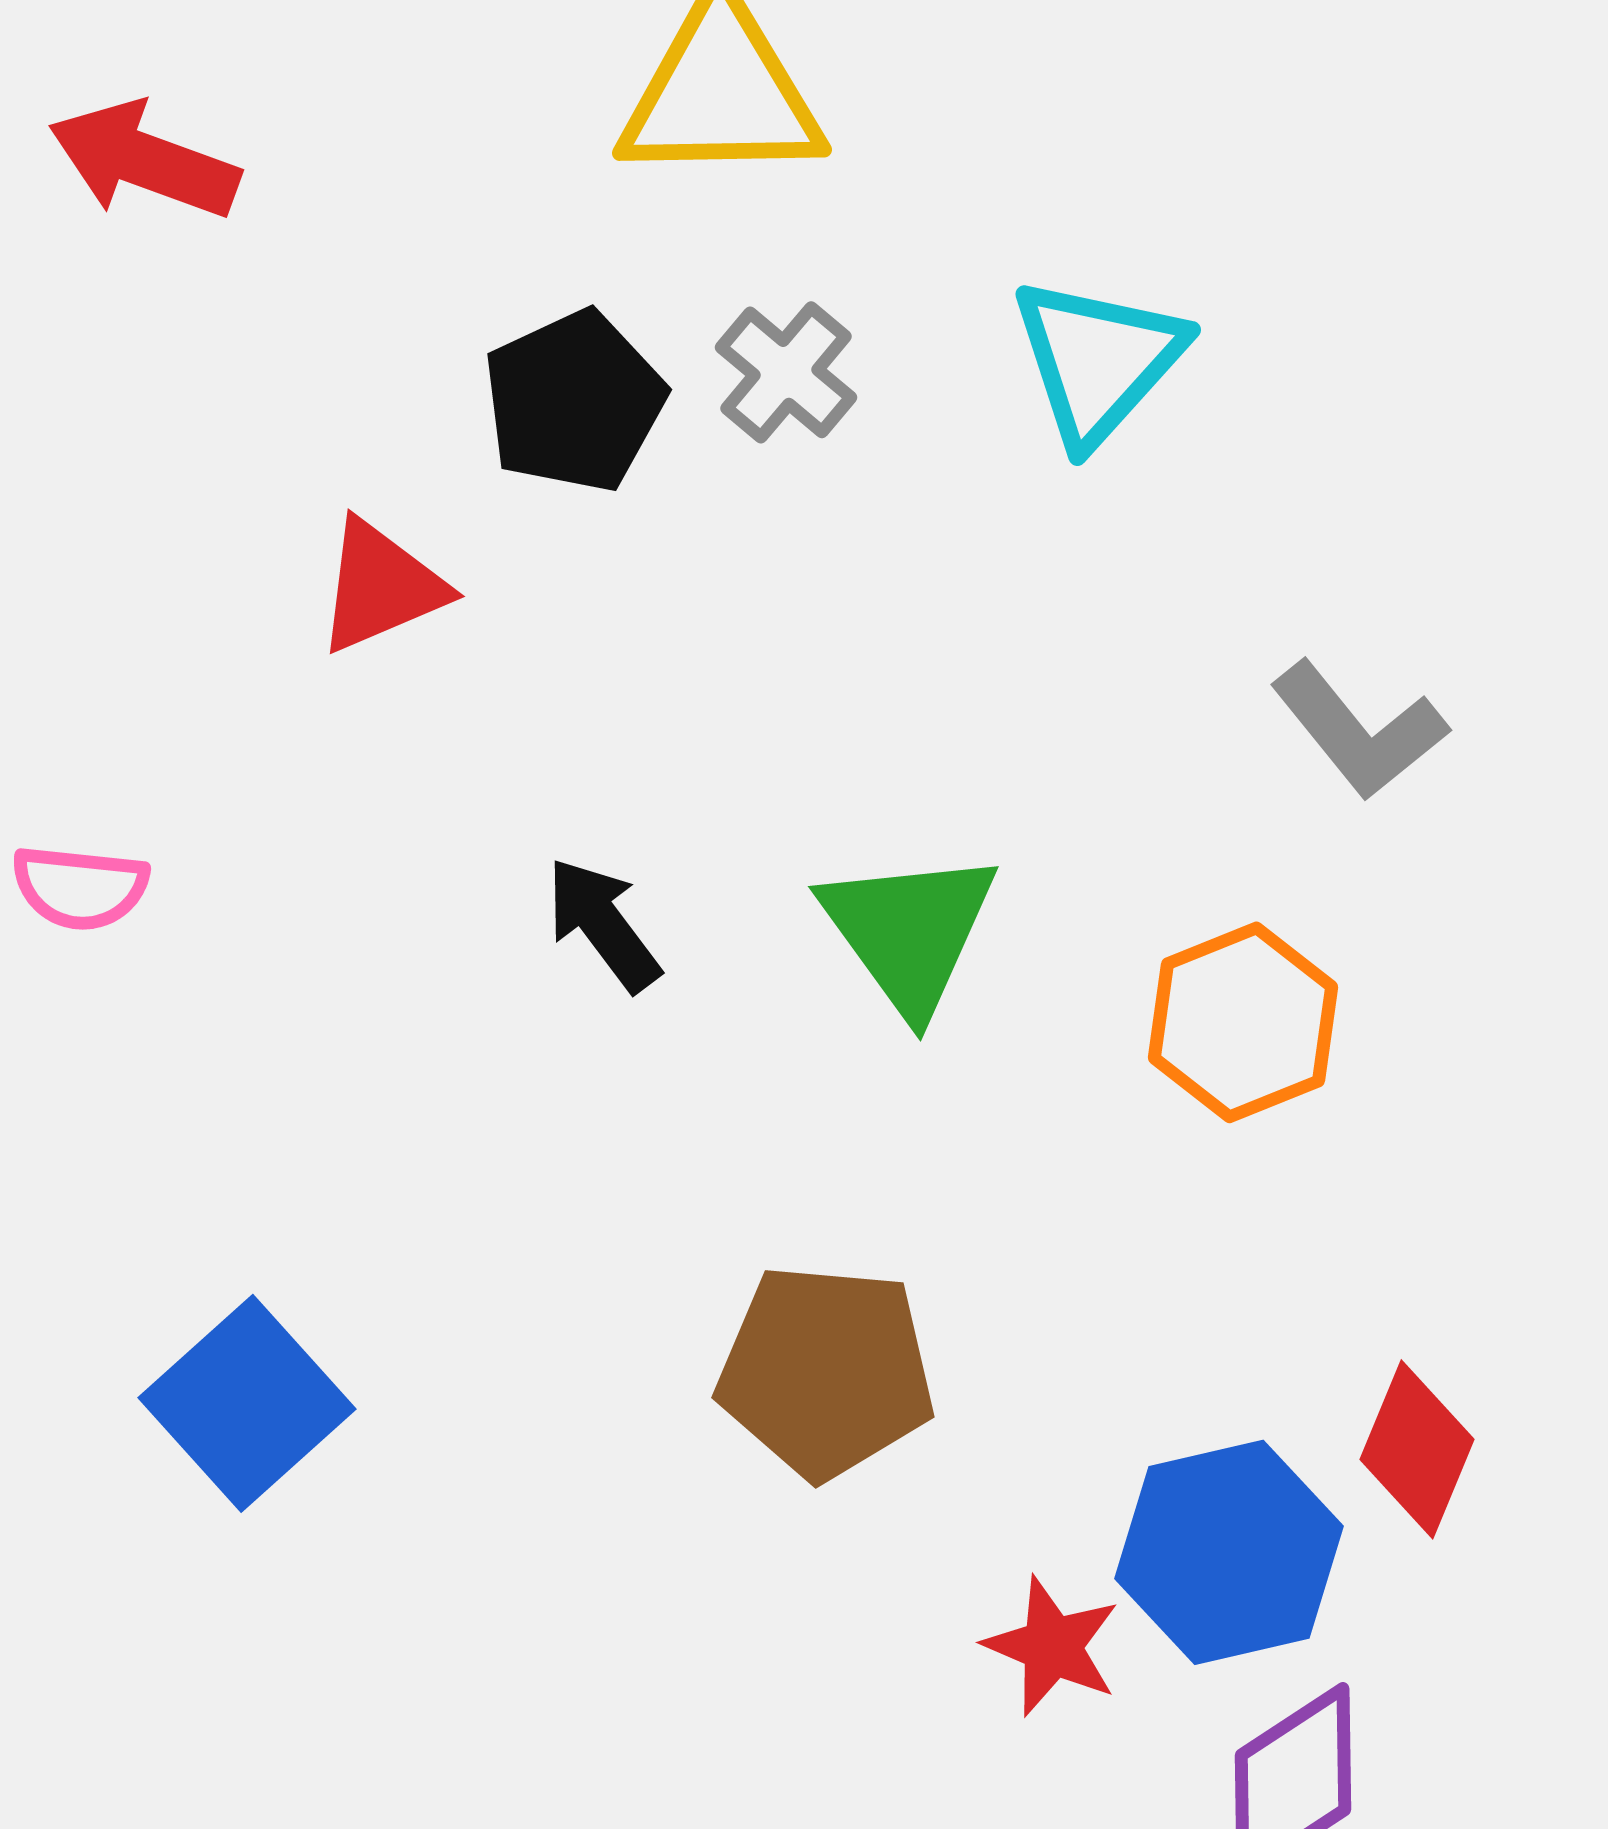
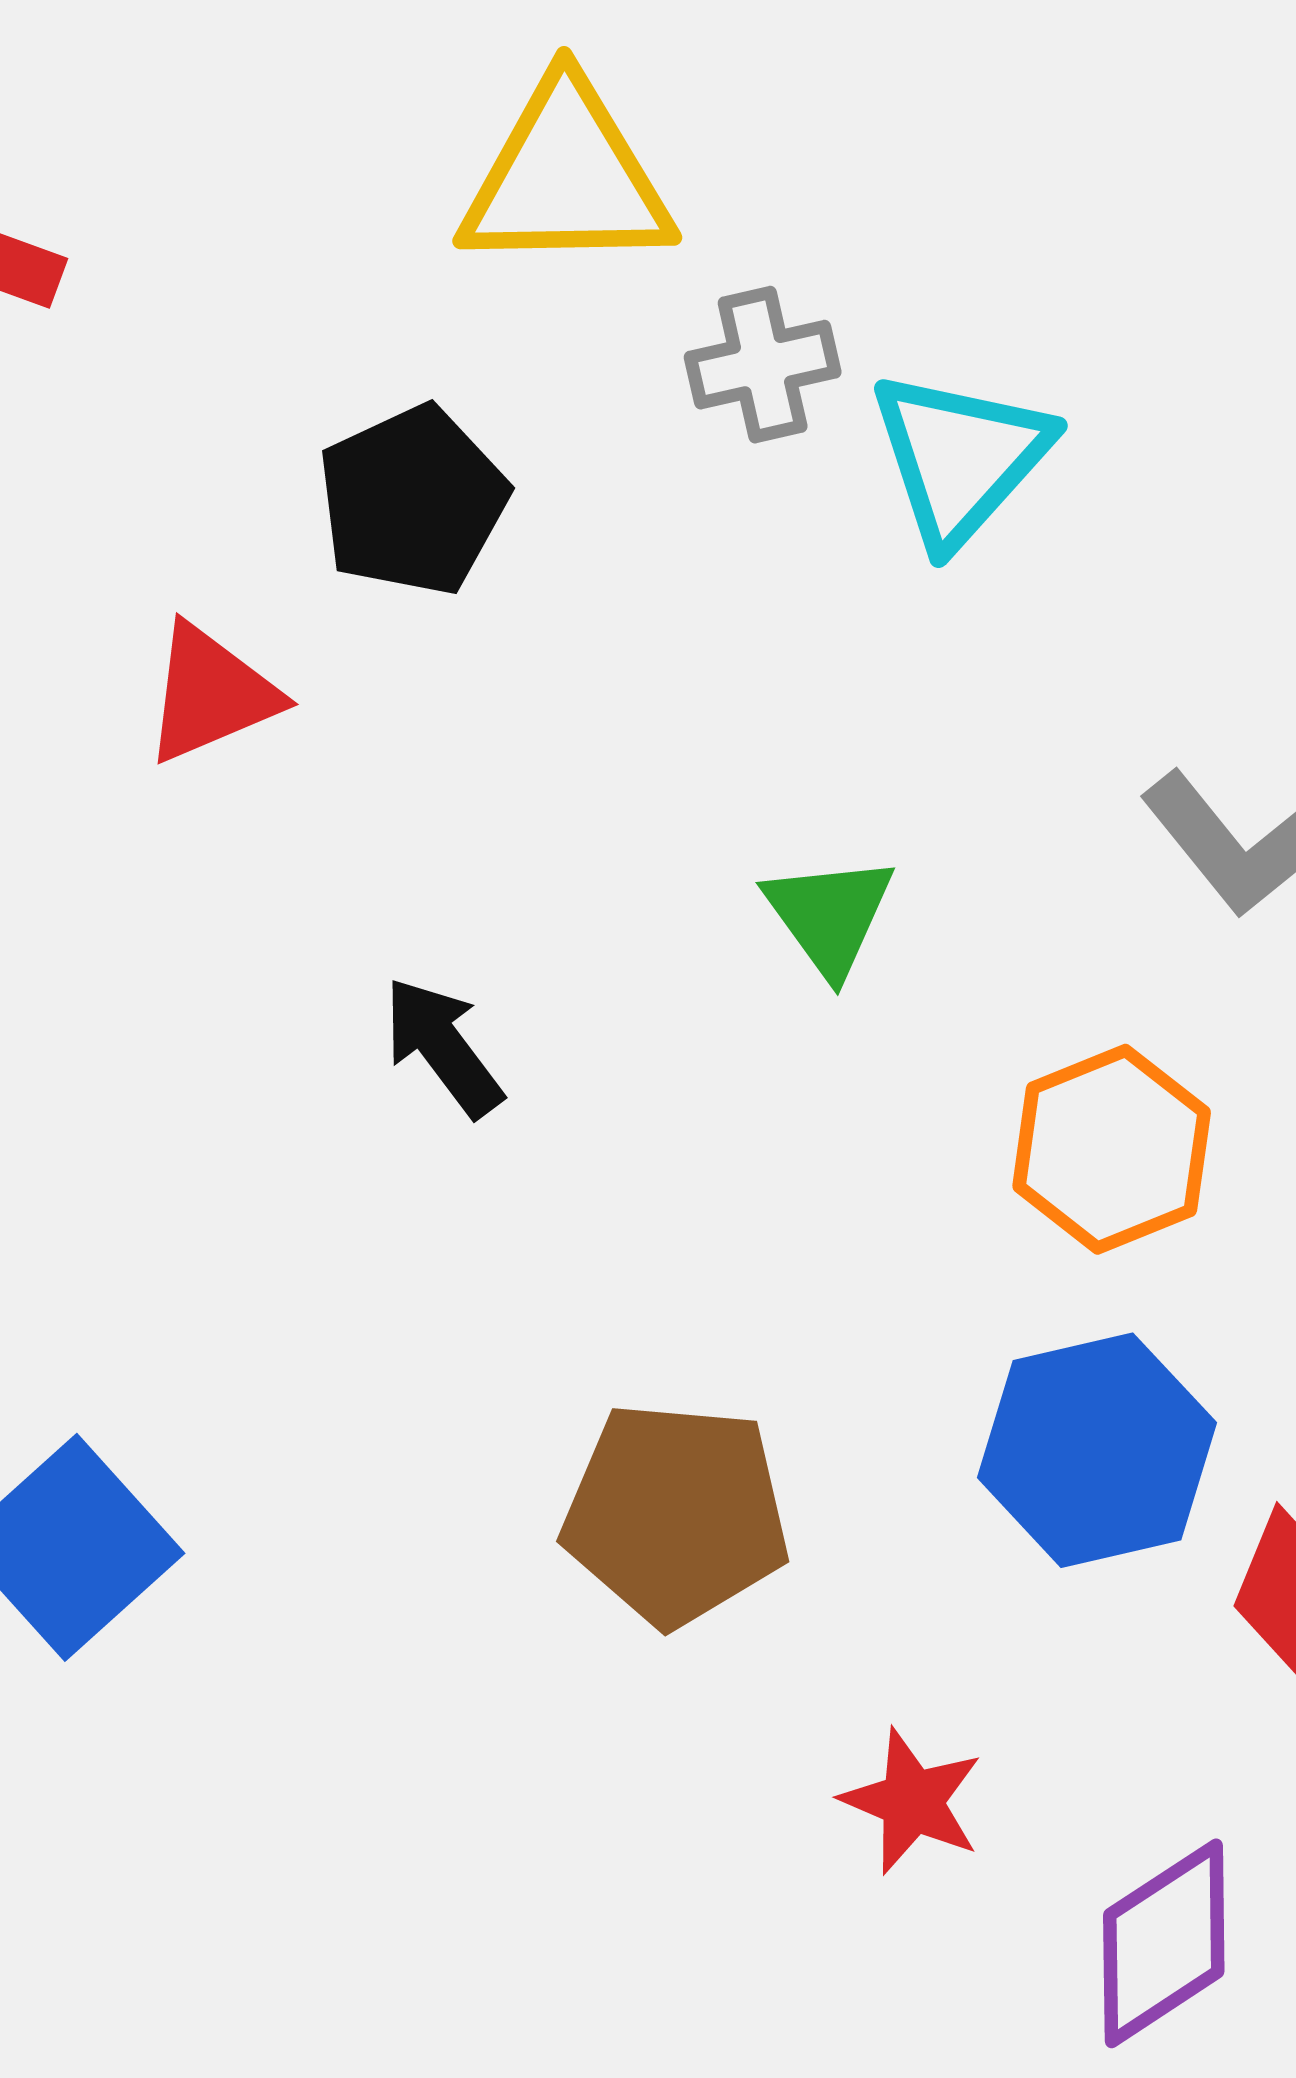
gray cross: (786, 372) -> (763, 365), moved, turned 37
green triangle: (909, 931) -> (829, 915), moved, size x0.7
blue hexagon: (1229, 1552) -> (1097, 1450), moved

